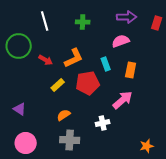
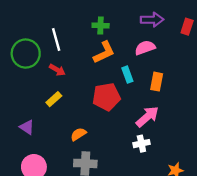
white line: (45, 21) -> (56, 39), moved
orange L-shape: (74, 58) -> (104, 52), moved
yellow rectangle: (58, 85) -> (54, 99), moved
white cross: (103, 123) -> (141, 144), moved

